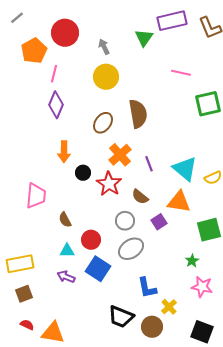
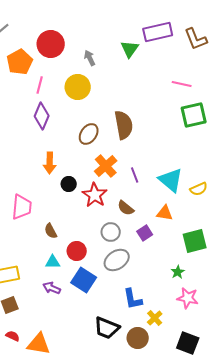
pink line: (181, 73) -> (182, 84), moved
yellow circle: (106, 77) -> (78, 87), moved
orange triangle: (179, 202) -> (165, 213), size x0.7

